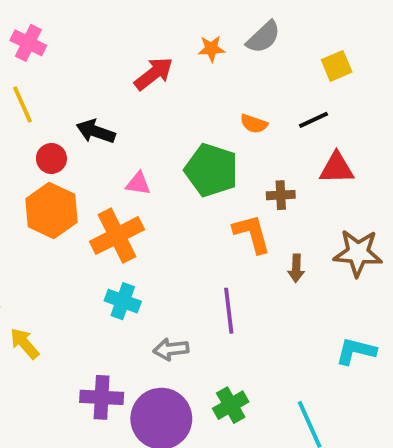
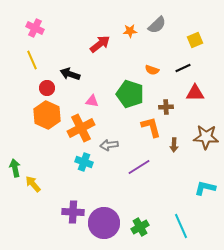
purple line: (229, 311) -> (139, 167), turned 65
gray arrow: (171, 349) -> (109, 145), moved
green cross: (231, 405) -> (140, 227), moved

